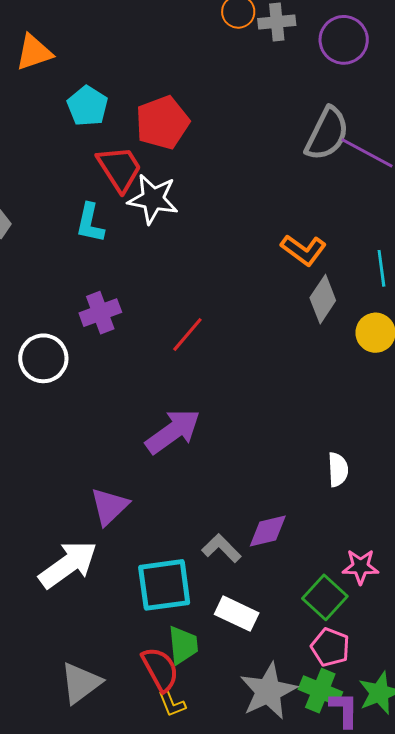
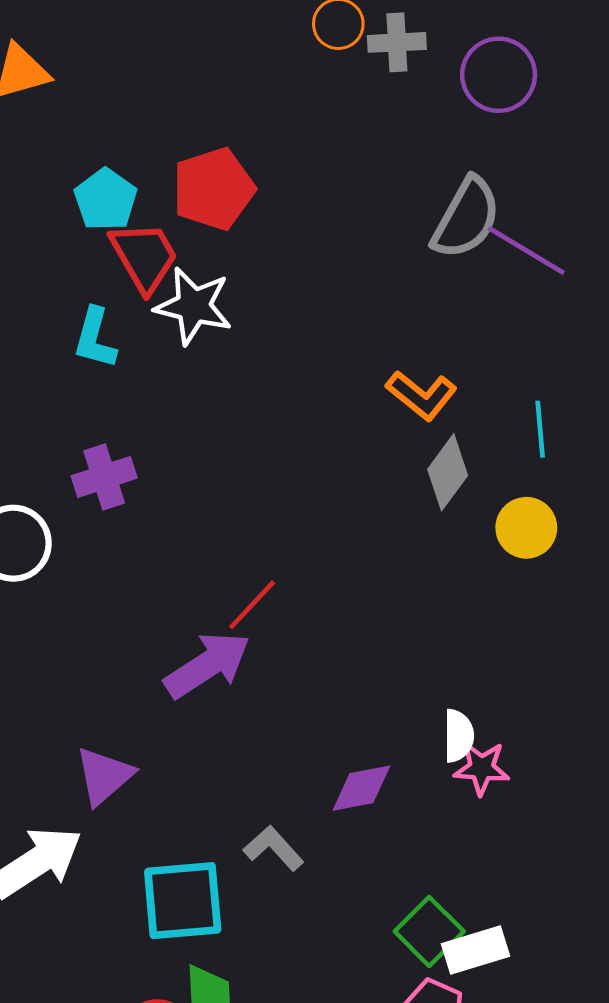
cyan pentagon: (88, 106) -> (106, 200), moved
red line: (187, 335) -> (252, 605), moved
purple diamond: (268, 531) -> (361, 788), moved
pink star: (361, 567) -> (482, 768), moved
white rectangle: (237, 614) -> (475, 950), moved, turned -45

